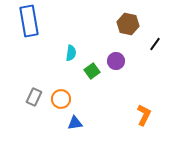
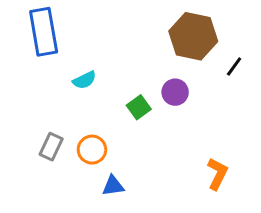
brown hexagon: (128, 24) -> (193, 36), size x1.4
cyan semicircle: (71, 53) -> (84, 80), moved, turned 56

